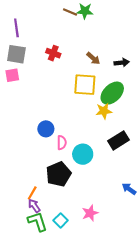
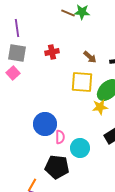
red cross: (53, 53) -> (52, 52), turned -32
pink square: (12, 75) -> (13, 73), turned -32
blue circle: (46, 129) -> (45, 124), size x1.5
black pentagon: (59, 174) -> (57, 167), turned 30

